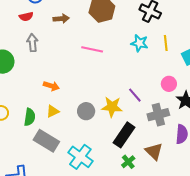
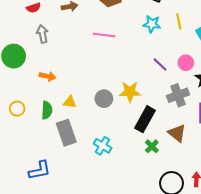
orange arrow: (51, 86) -> (47, 76), moved
purple line: (135, 95) -> (160, 65), moved
yellow triangle: (53, 111) -> (70, 102), turned 40
gray rectangle: (46, 141) -> (66, 133), turned 45
cyan cross: (80, 157) -> (103, 146), size x0.7

